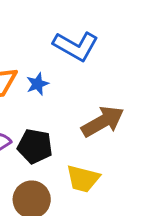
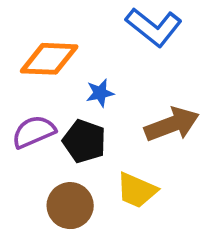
blue star: (37, 84) -> (100, 93), moved

